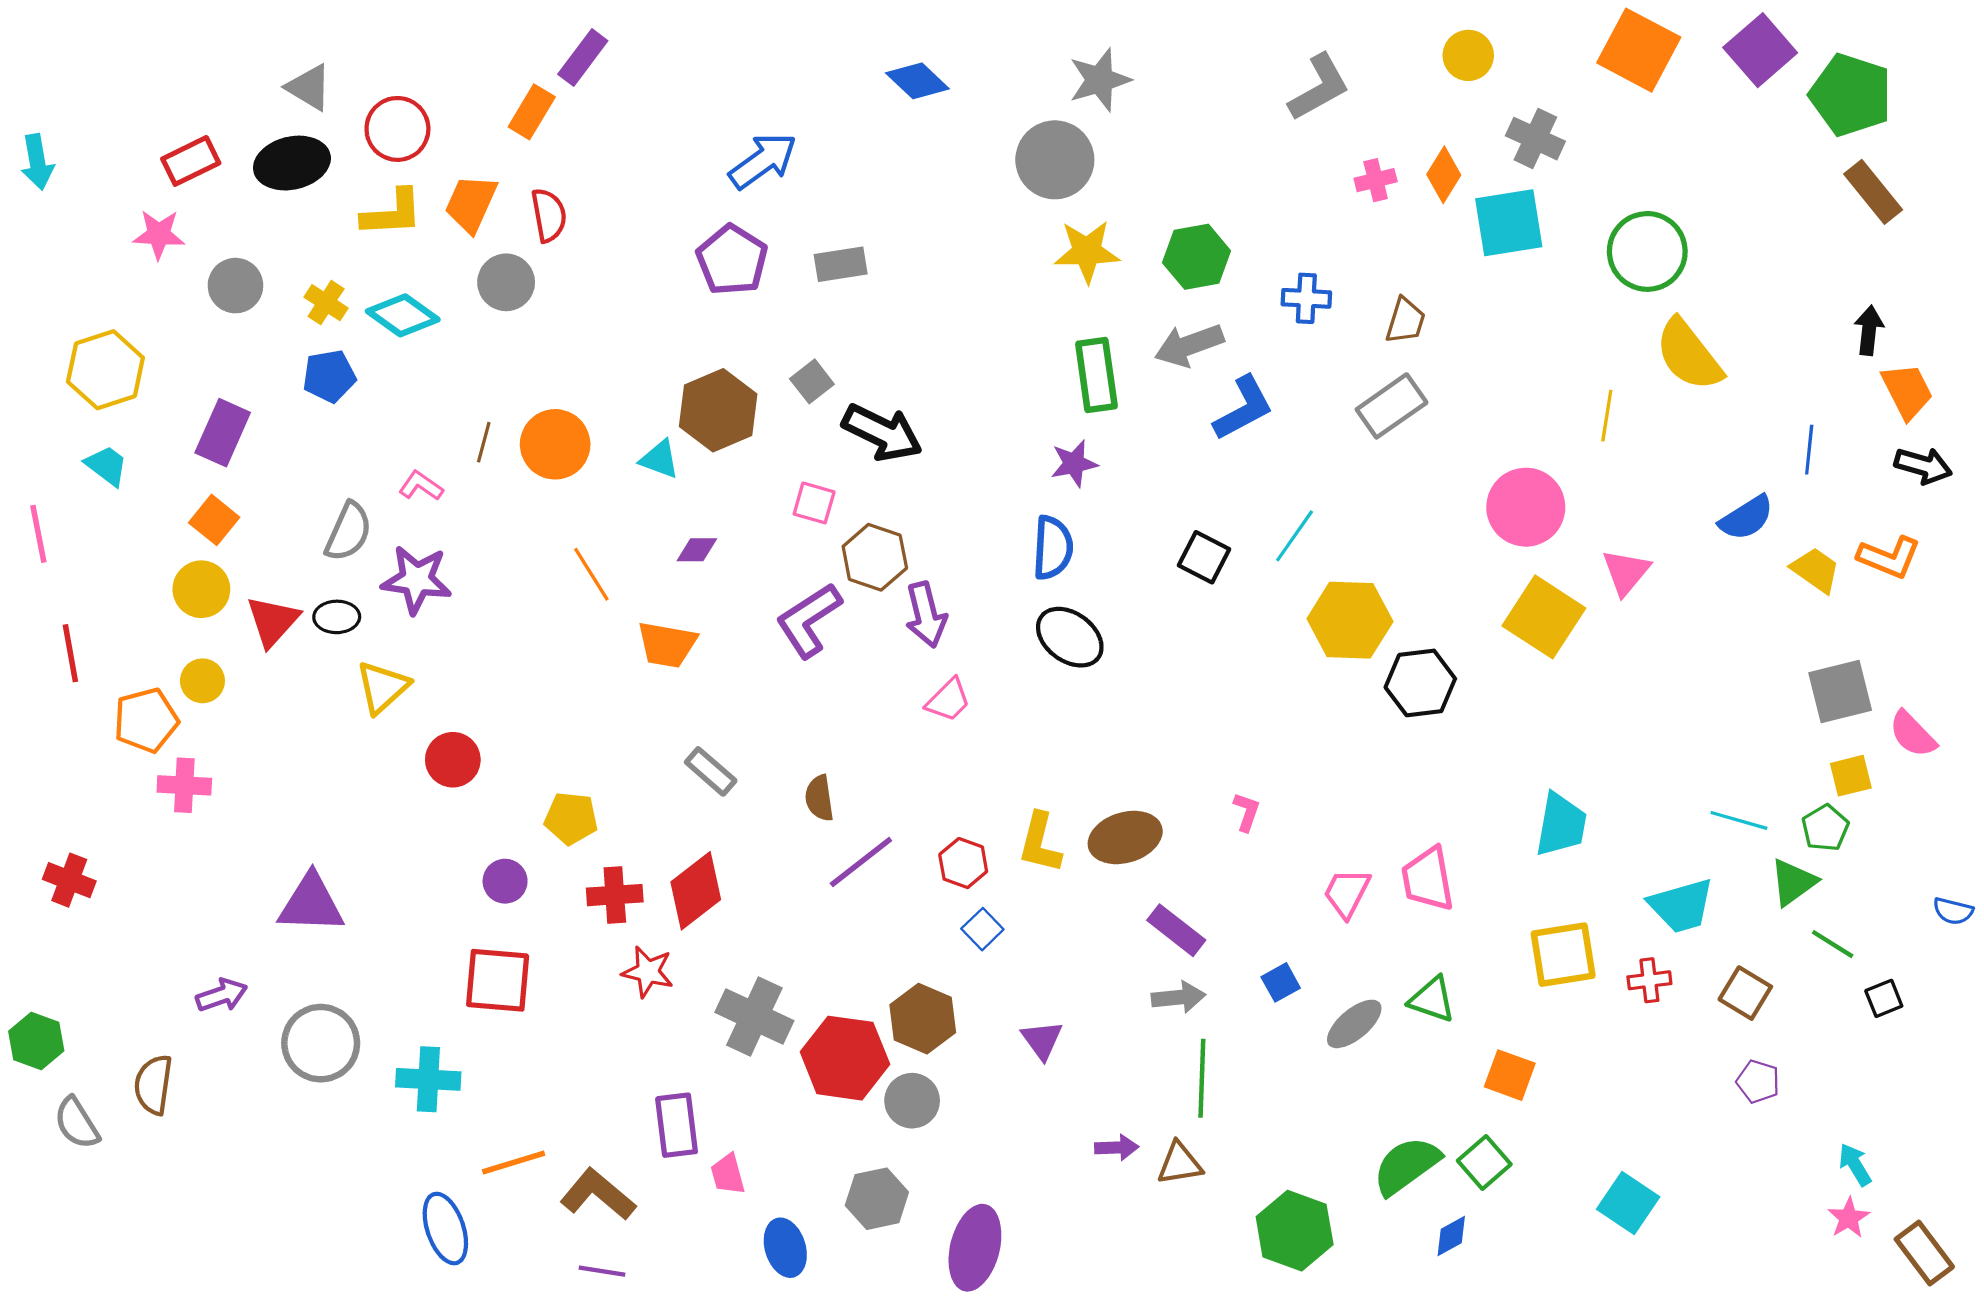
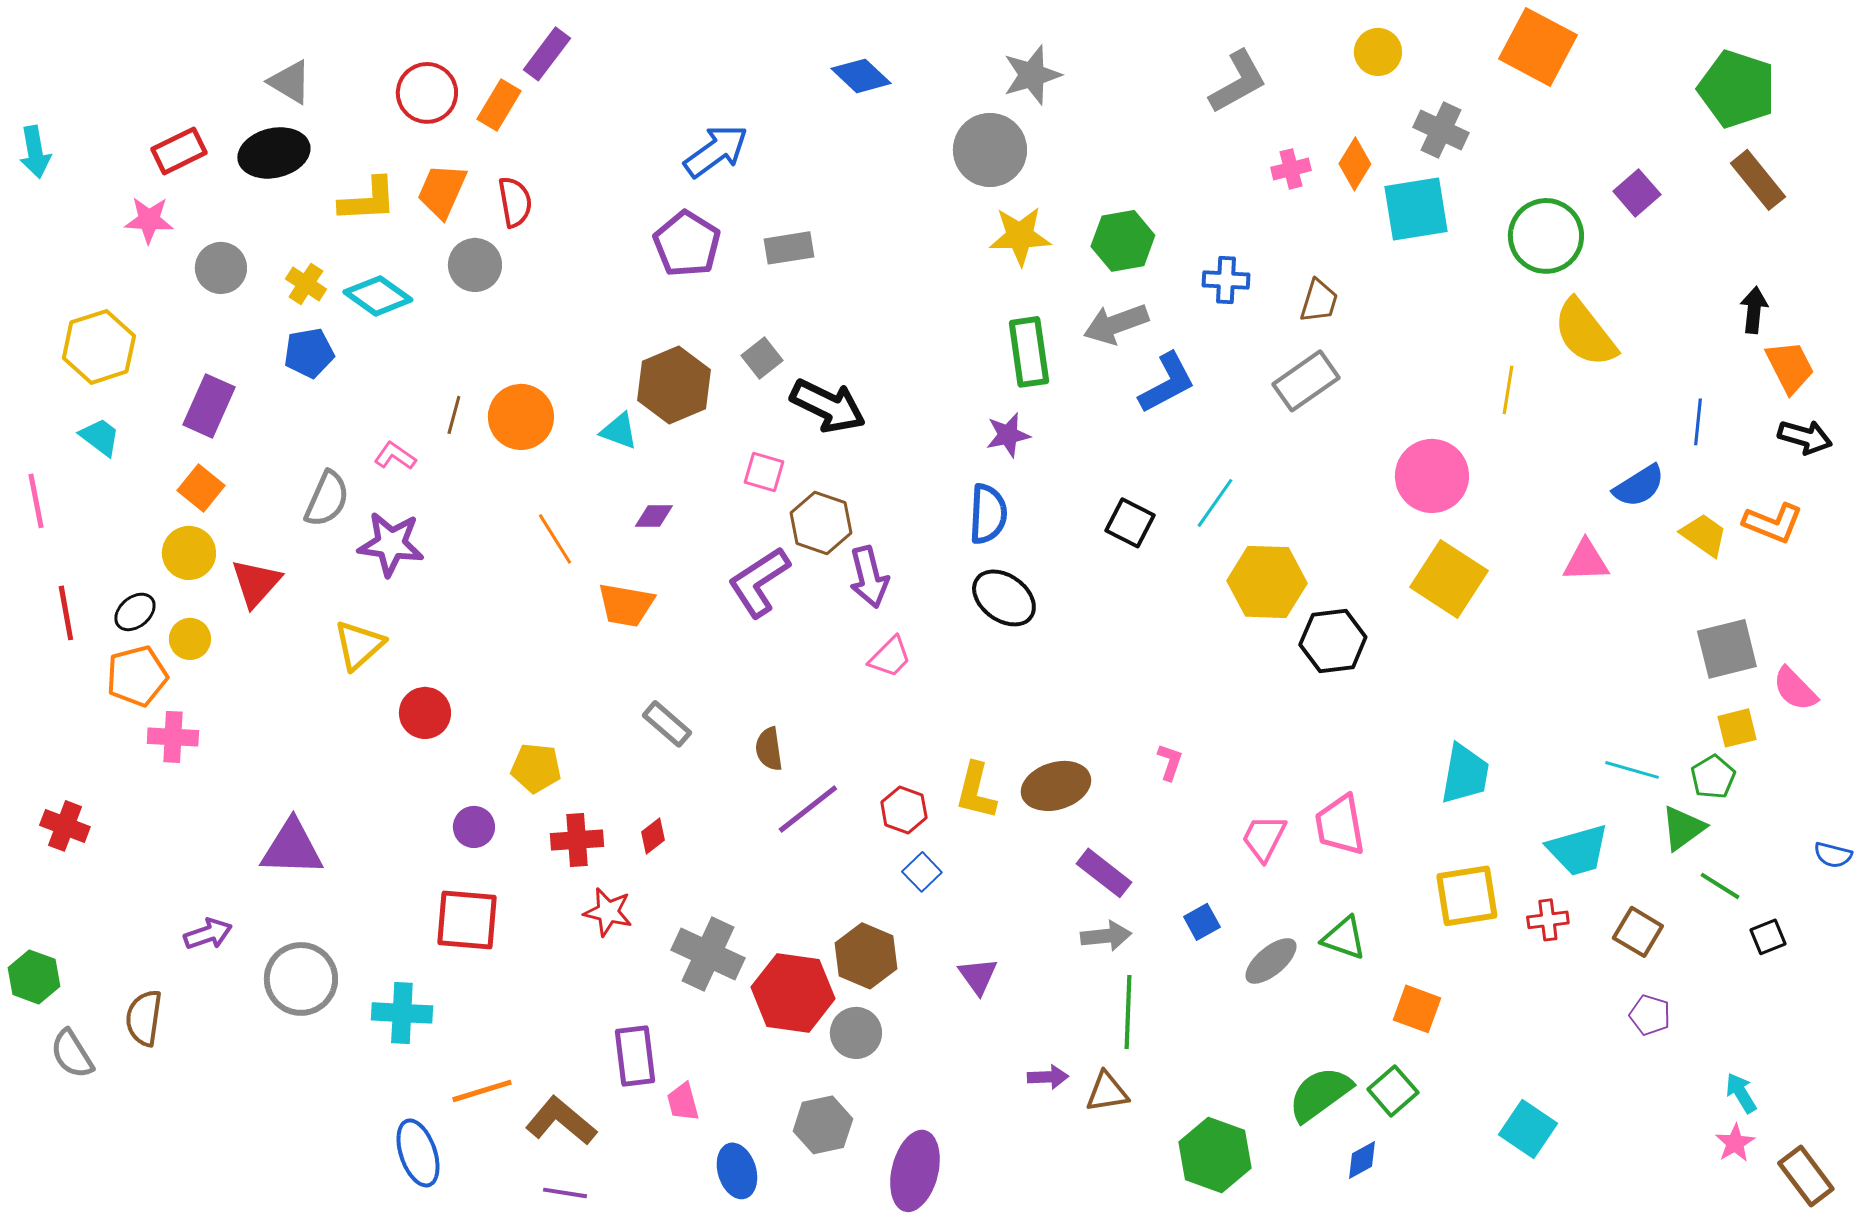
purple square: (1760, 50) -> (1637, 193), moved, size x0.7
red circle: (397, 129) -> (427, 93), moved
pink triangle: (1626, 572) -> (1586, 561), moved, turned 48
black ellipse: (337, 617) -> (135, 612), moved, turned -39
red diamond: (696, 891) -> (653, 836), size x0.5

